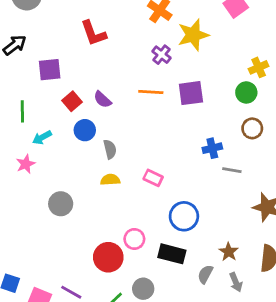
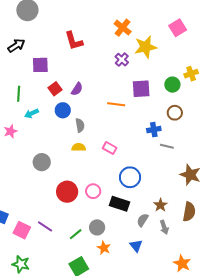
orange line: (151, 92) -> (116, 104), moved
green circle: (246, 92) -> (172, 85), moved
purple semicircle: (102, 100) -> (77, 89), turned -104
brown circle: (252, 128) -> (175, 113), moved
pink star: (26, 164) -> (10, 131), moved
red circle: (108, 257) -> (67, 192), moved

